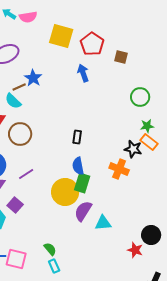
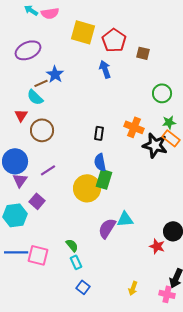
black star: (133, 149) -> (155, 145), size x1.4
orange cross: (119, 169) -> (134, 127), moved
purple semicircle: (83, 211) -> (107, 228), moved

